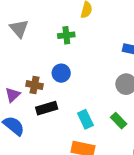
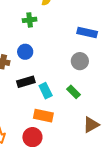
black rectangle: (47, 108) -> (26, 82), moved

